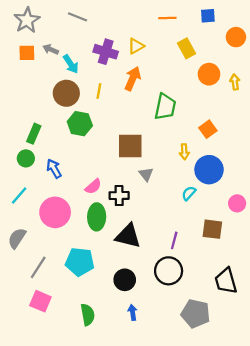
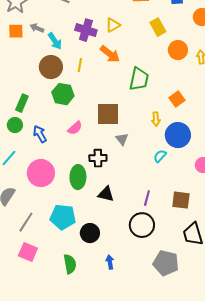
orange arrow: (133, 79) -> (110, 54), turned 105
pink semicircle: (93, 187) -> (75, 128), moved
brown square: (212, 229) -> (181, 200), moved
black triangle: (128, 236) -> (106, 194), size x0.7
black circle: (125, 280) -> (90, 233), moved

